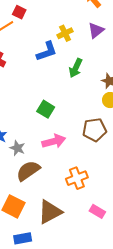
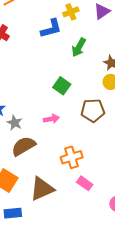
green square: (46, 109) -> (62, 86), moved
pink arrow: (54, 141) -> (51, 119), size x0.7
pink rectangle: (97, 211) -> (85, 183), moved

